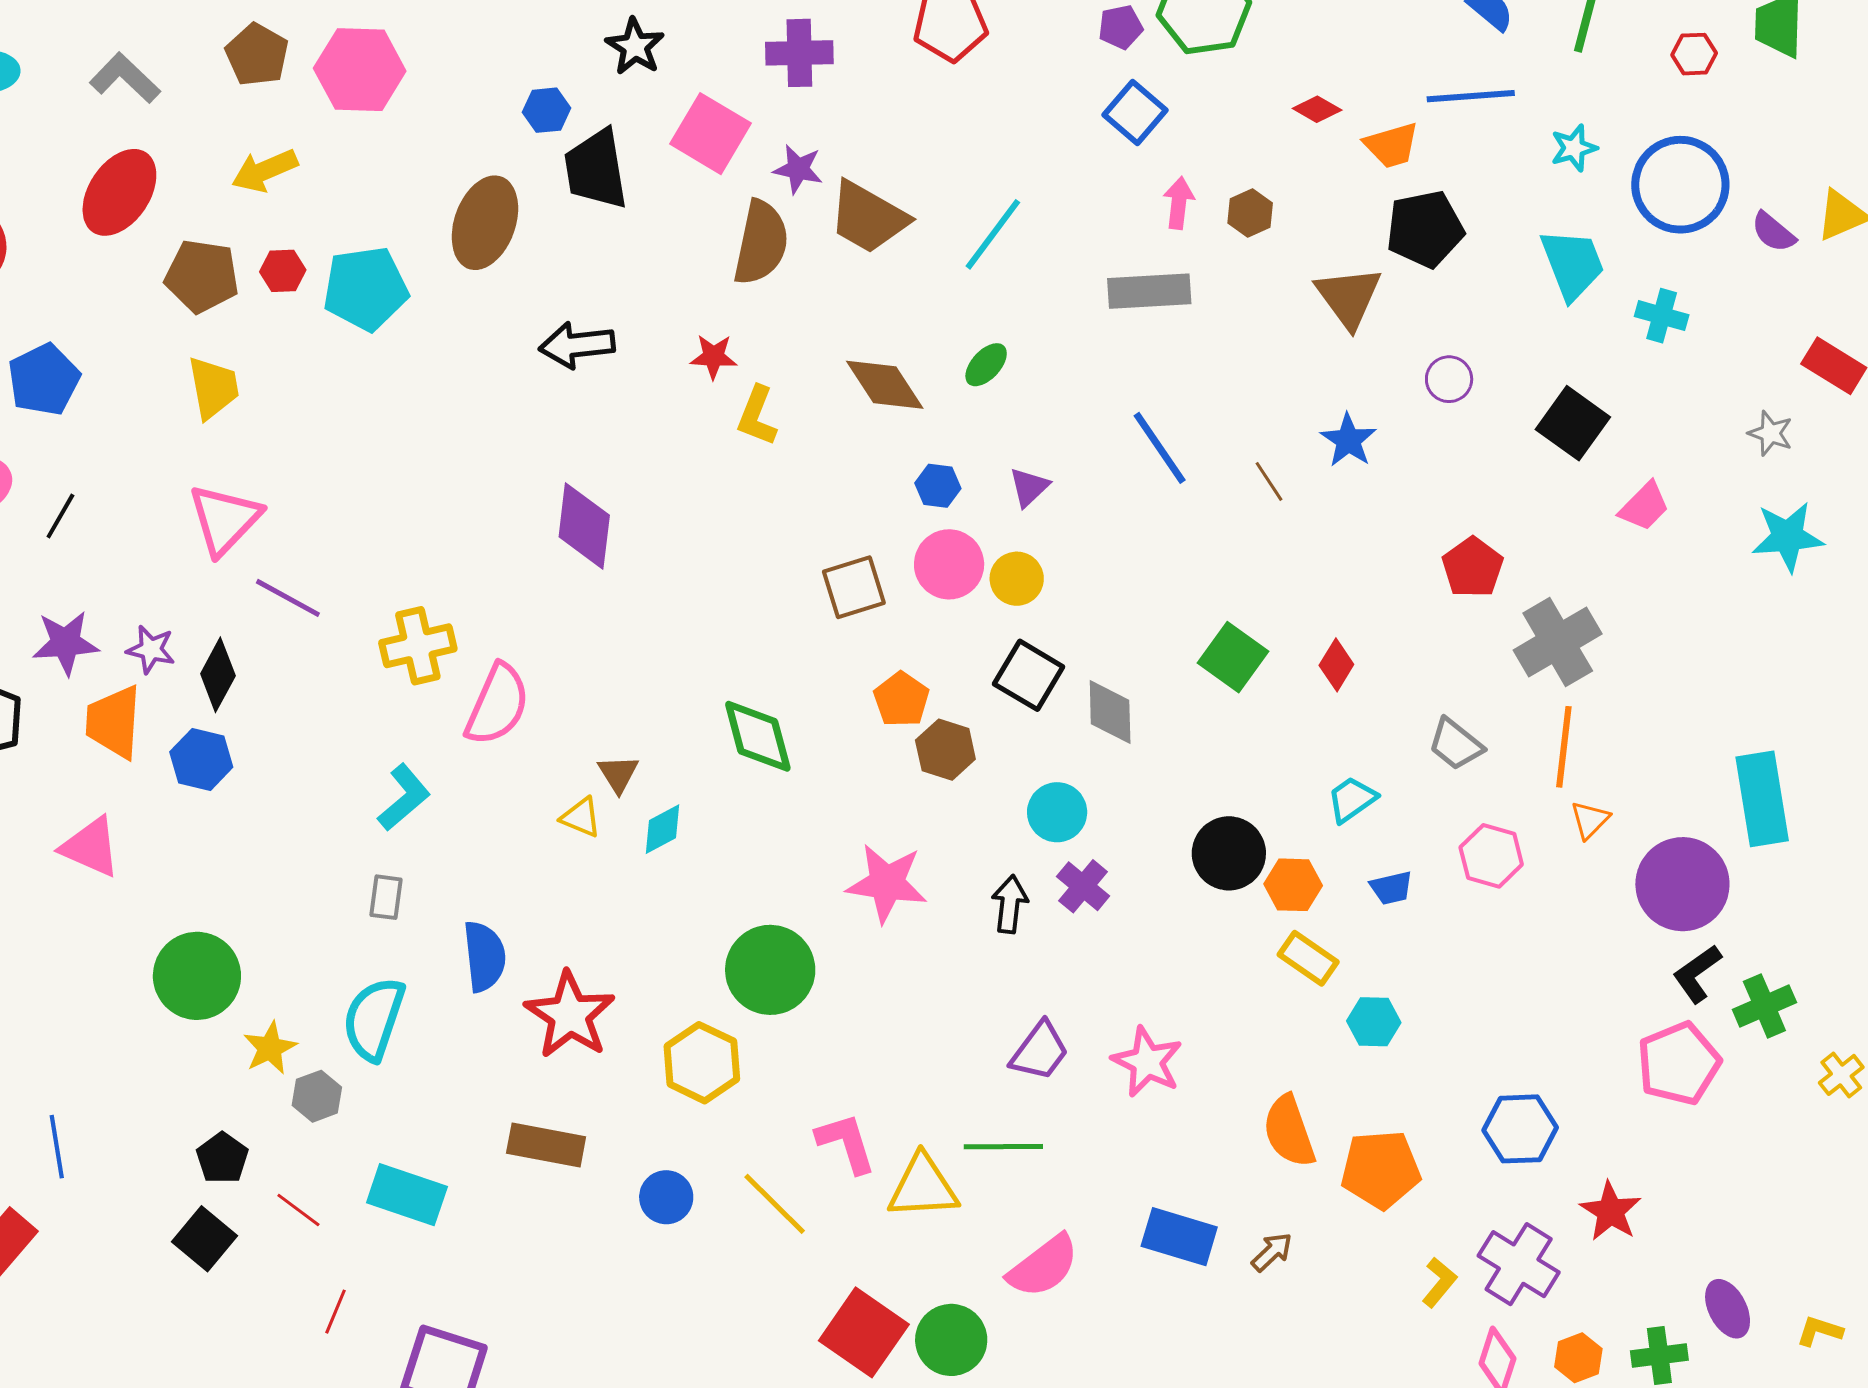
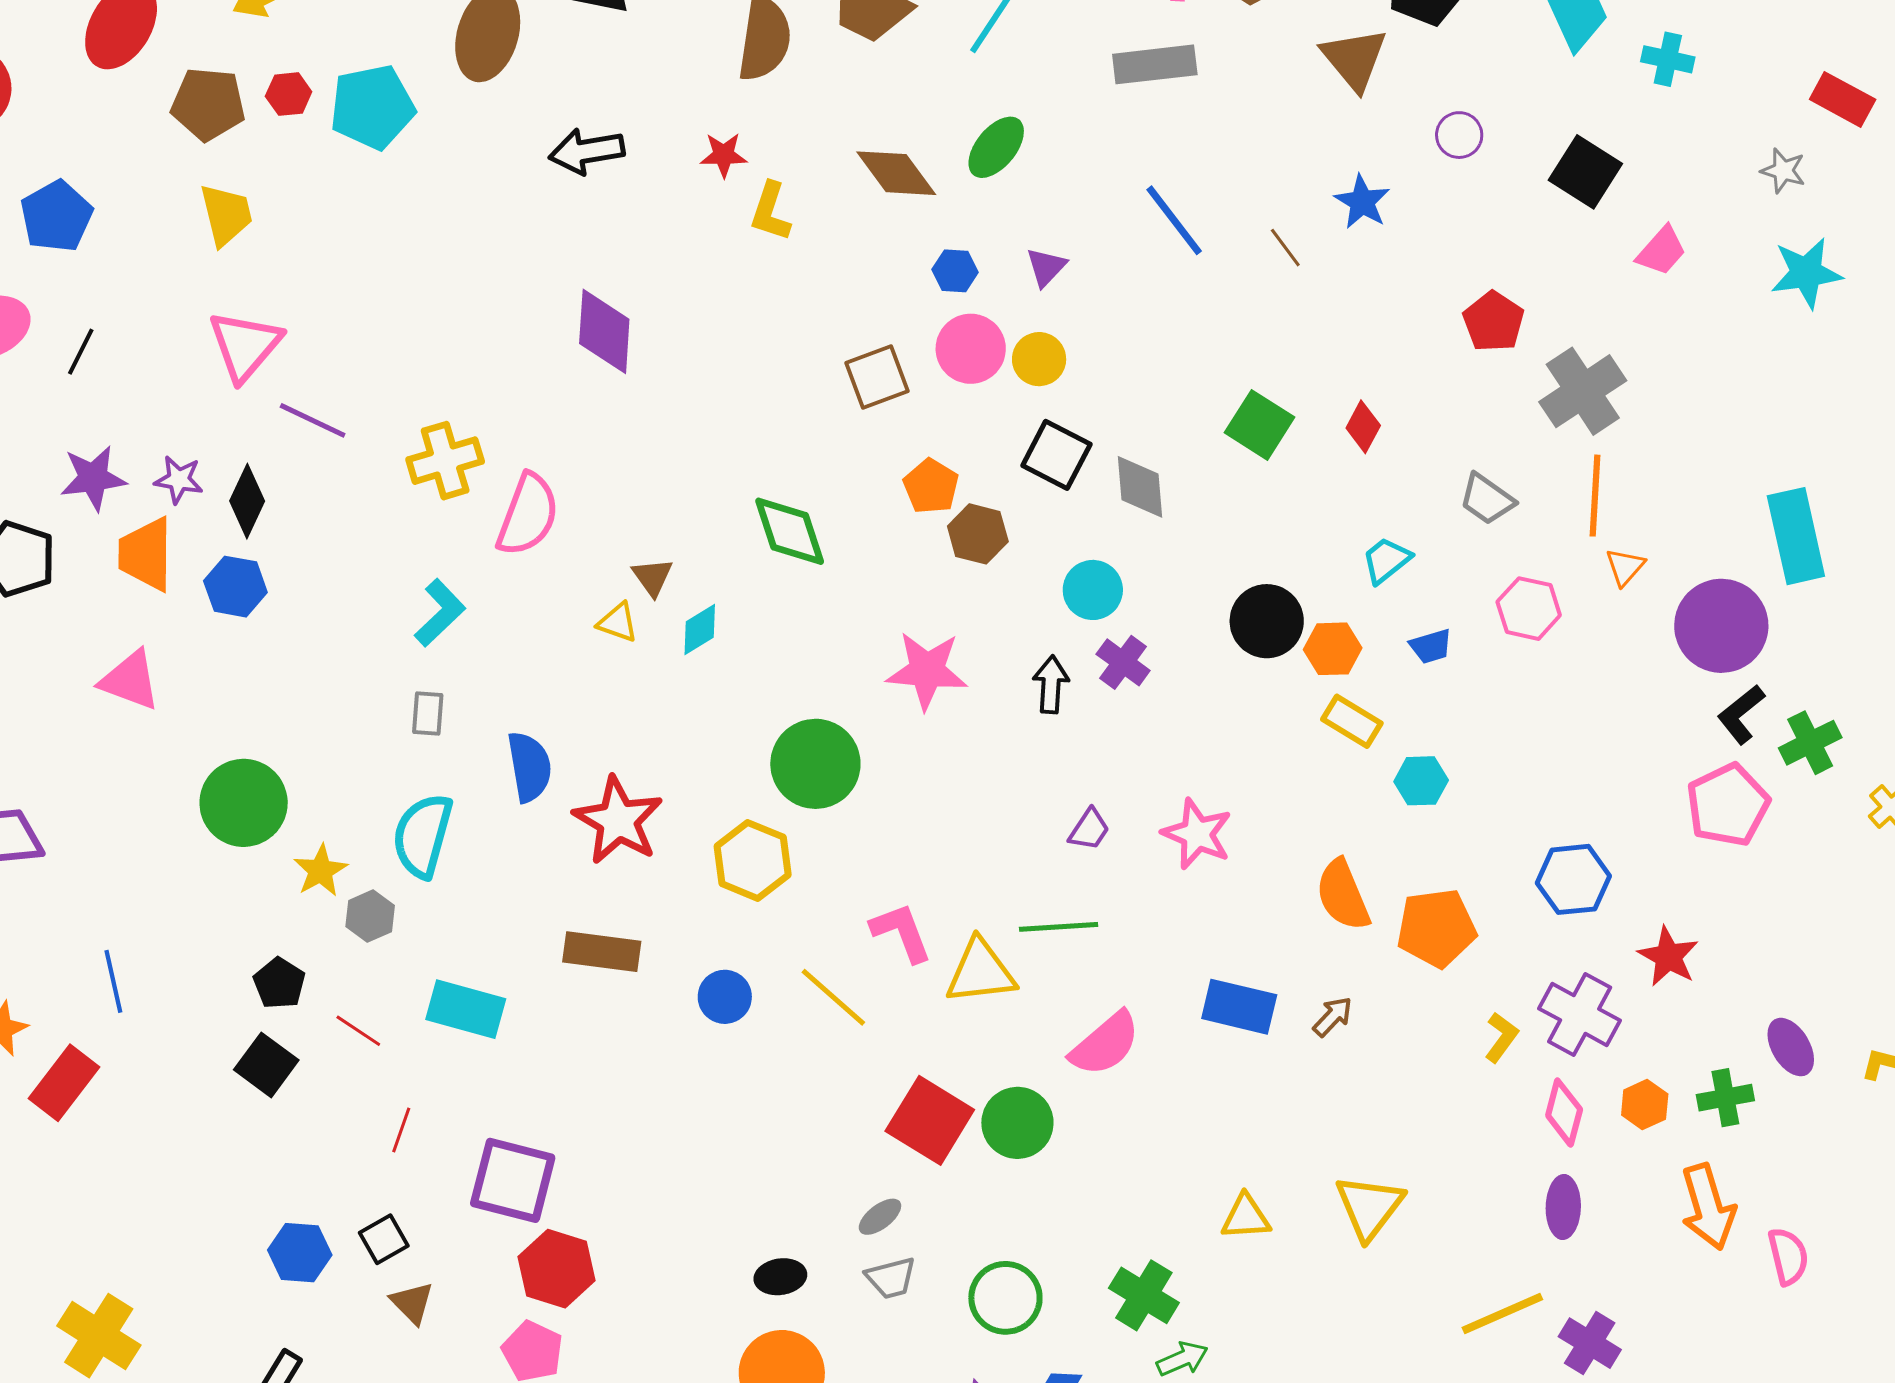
green ellipse: (986, 365) -> (996, 147), size x1.4
purple trapezoid: (1040, 1051) -> (1089, 829), size x0.7

